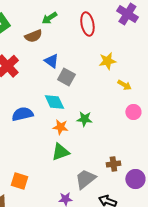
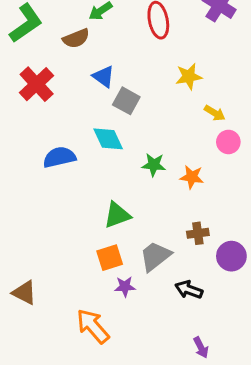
pink circle: (133, 112) -> (228, 142), moved
orange star: (60, 127) -> (192, 177), moved
orange square: (19, 181) -> (110, 258), moved, turned -36

